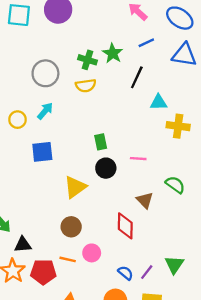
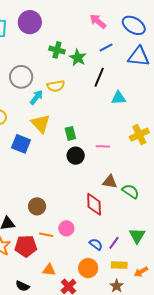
green cross: (88, 60) -> (57, 50), moved
cyan arrow: (45, 111) -> (36, 97), moved
yellow cross: (178, 126) -> (139, 135), moved, turned -30
blue square: (42, 152) -> (21, 144), turned 30
green semicircle: (175, 185) -> (131, 191), moved
yellow triangle: (75, 187) -> (41, 123), moved, turned -35
brown triangle: (145, 200) -> (110, 182), turned -35
brown circle: (71, 227) -> (37, 206), moved

